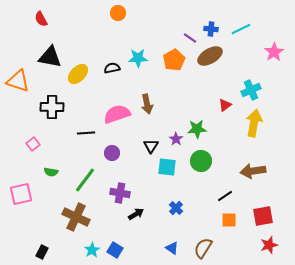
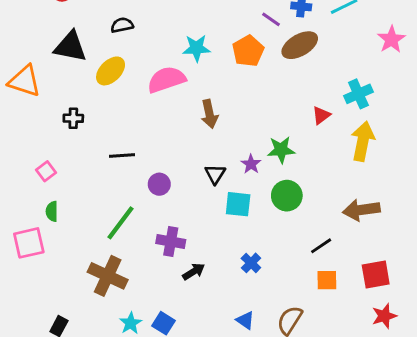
black semicircle: (112, 68) -> (122, 25), moved
black cross: (52, 107) -> (73, 118), size x0.6
pink semicircle: (117, 114) -> (166, 80), moved
green semicircle: (51, 172) -> (52, 211), moved, turned 80

